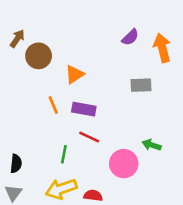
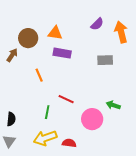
brown arrow: (17, 39) -> (12, 55), moved
orange triangle: (74, 74) -> (55, 33), moved, turned 42
purple rectangle: (84, 109) -> (62, 53), moved

